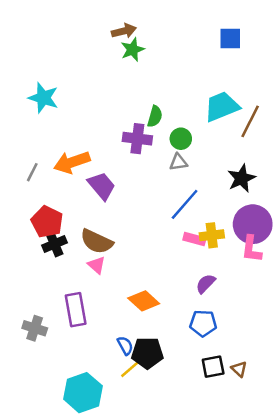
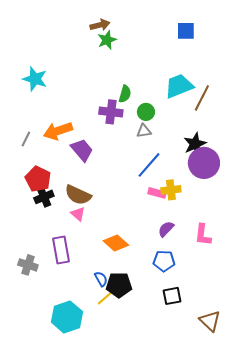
purple circle: (253, 224) -> (204, 163), moved
pink L-shape: (251, 249) -> (203, 235), moved
brown triangle: (239, 369) -> (210, 321), moved, size x1.6

